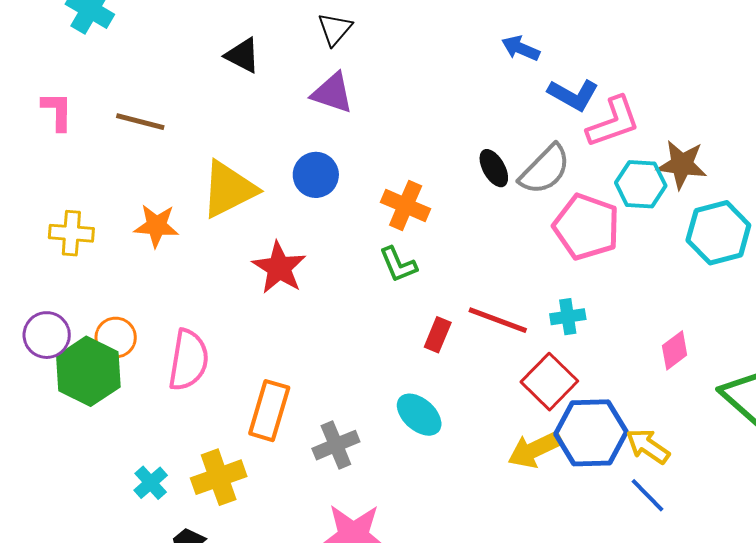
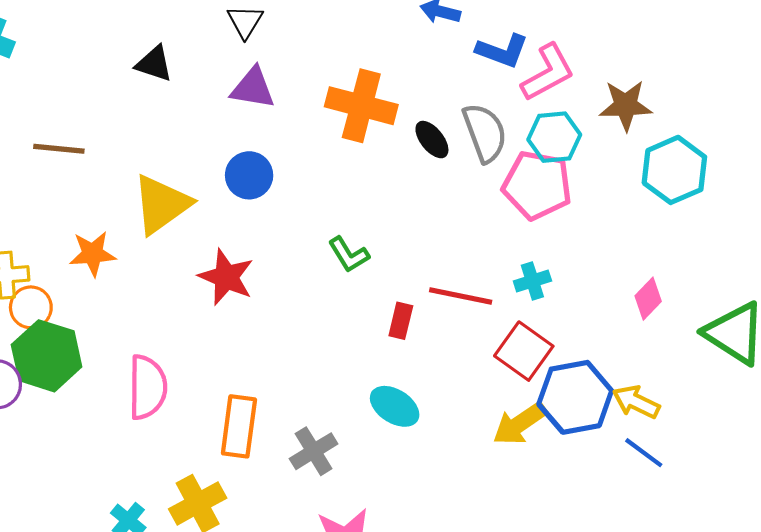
gray semicircle: (545, 169) -> (485, 133), turned -56
cyan hexagon: (641, 184) -> (554, 137), moved
orange cross: (406, 206) -> (361, 106), moved, size x1.4
orange circle: (116, 338) -> (31, 307), moved
green hexagon: (88, 371) -> (47, 356), moved

